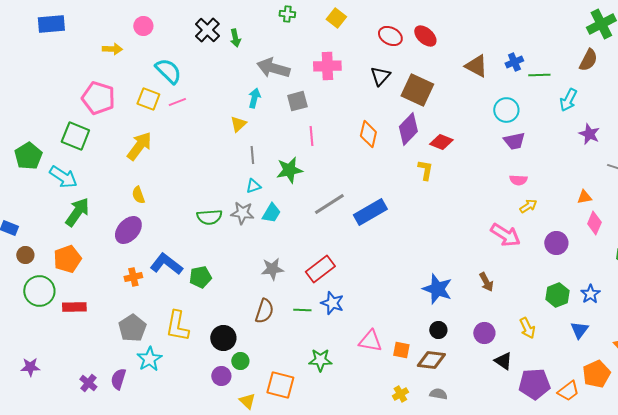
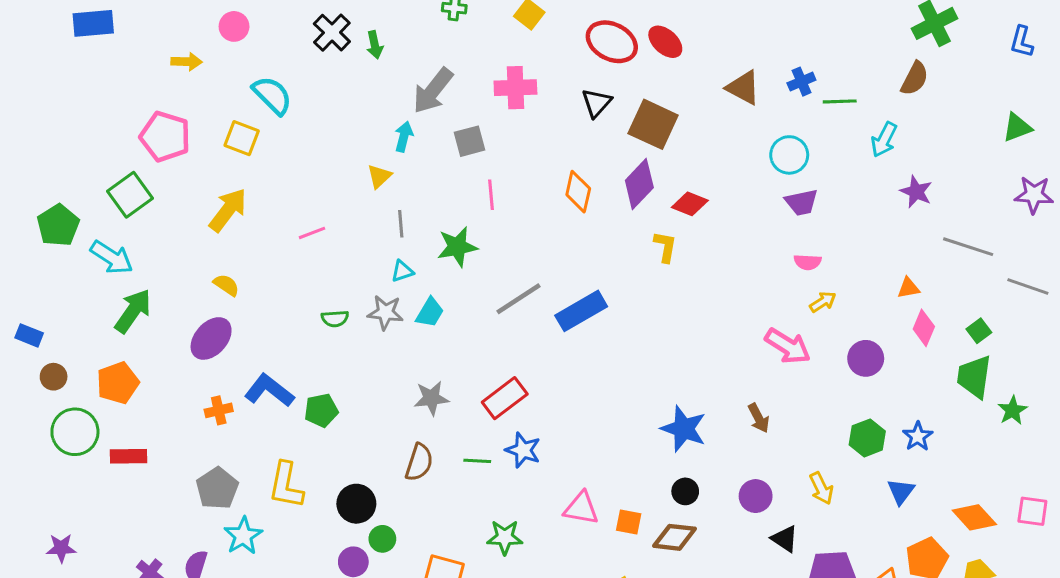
red ellipse: (390, 36) -> (612, 42), size x1.4
gray arrow: (273, 68) -> (433, 91), turned -68
pink line: (177, 102) -> (312, 233), moved
green square: (75, 136) -> (130, 195), turned 32
yellow semicircle: (138, 195) -> (226, 285), turned 144
green semicircle: (209, 217) -> (335, 319), size x0.7

